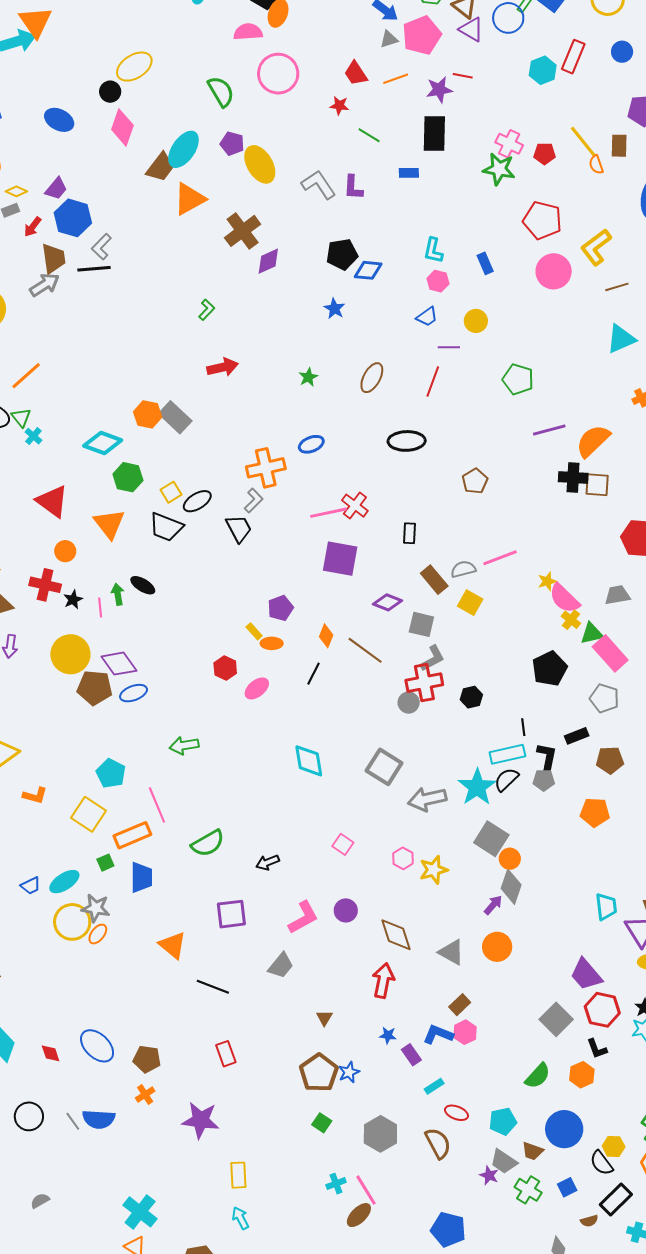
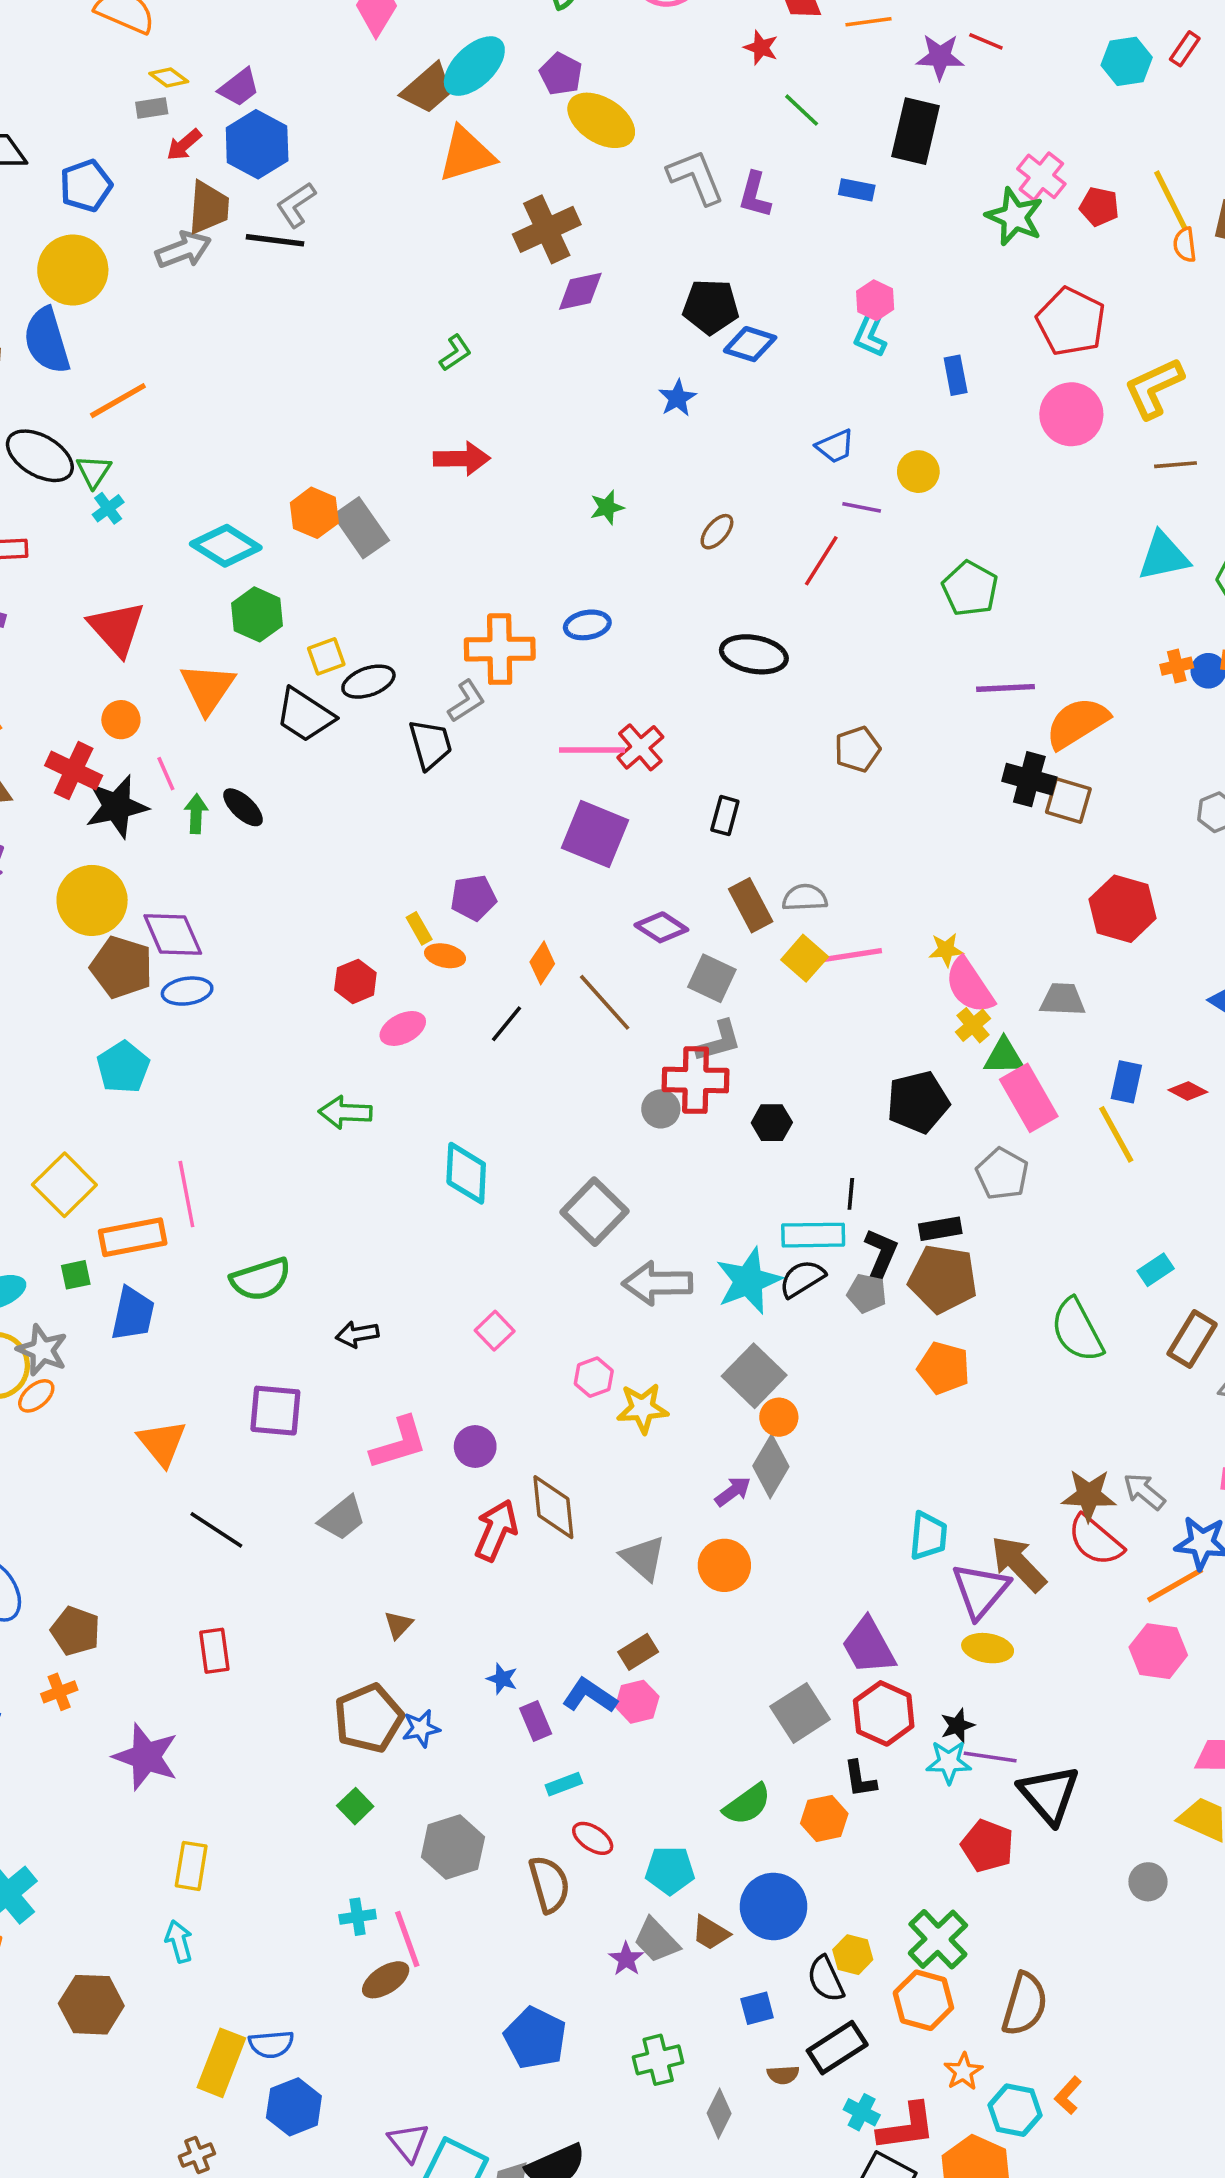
red rectangle: (573, 57) -> (1185, 49), size x0.6
yellow ellipse: (260, 164) -> (601, 120), turned -39
pink hexagon: (438, 281) -> (875, 300), moved
brown ellipse: (372, 378) -> (717, 532), size x0.7
pink line: (500, 558) -> (851, 955), moved
black star: (73, 600) -> (117, 807), size x1.8
pink line: (100, 607) -> (166, 774), moved, turned -30
green arrow: (184, 745) -> (345, 1112), moved
brown pentagon: (610, 760) -> (943, 1279), moved, size x1.4
cyan pentagon: (111, 773) -> (123, 1067), moved
red arrow: (383, 981) -> (496, 1530), moved
green cross: (528, 1190) -> (658, 2060), moved, turned 32

